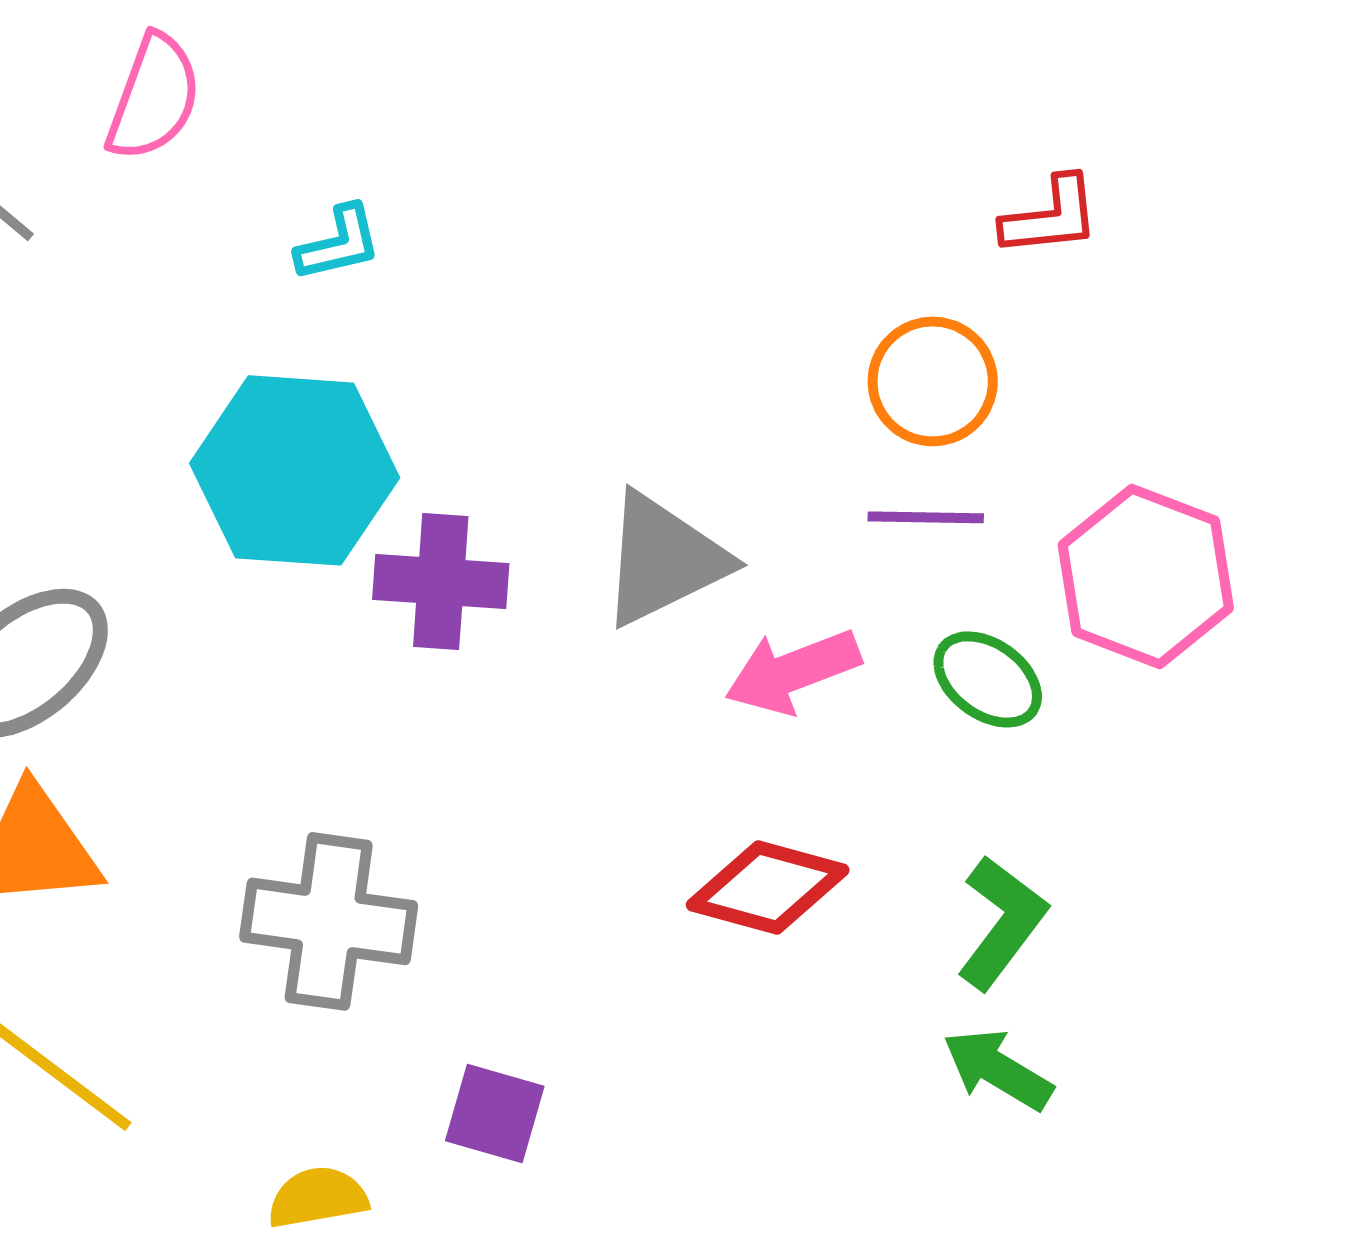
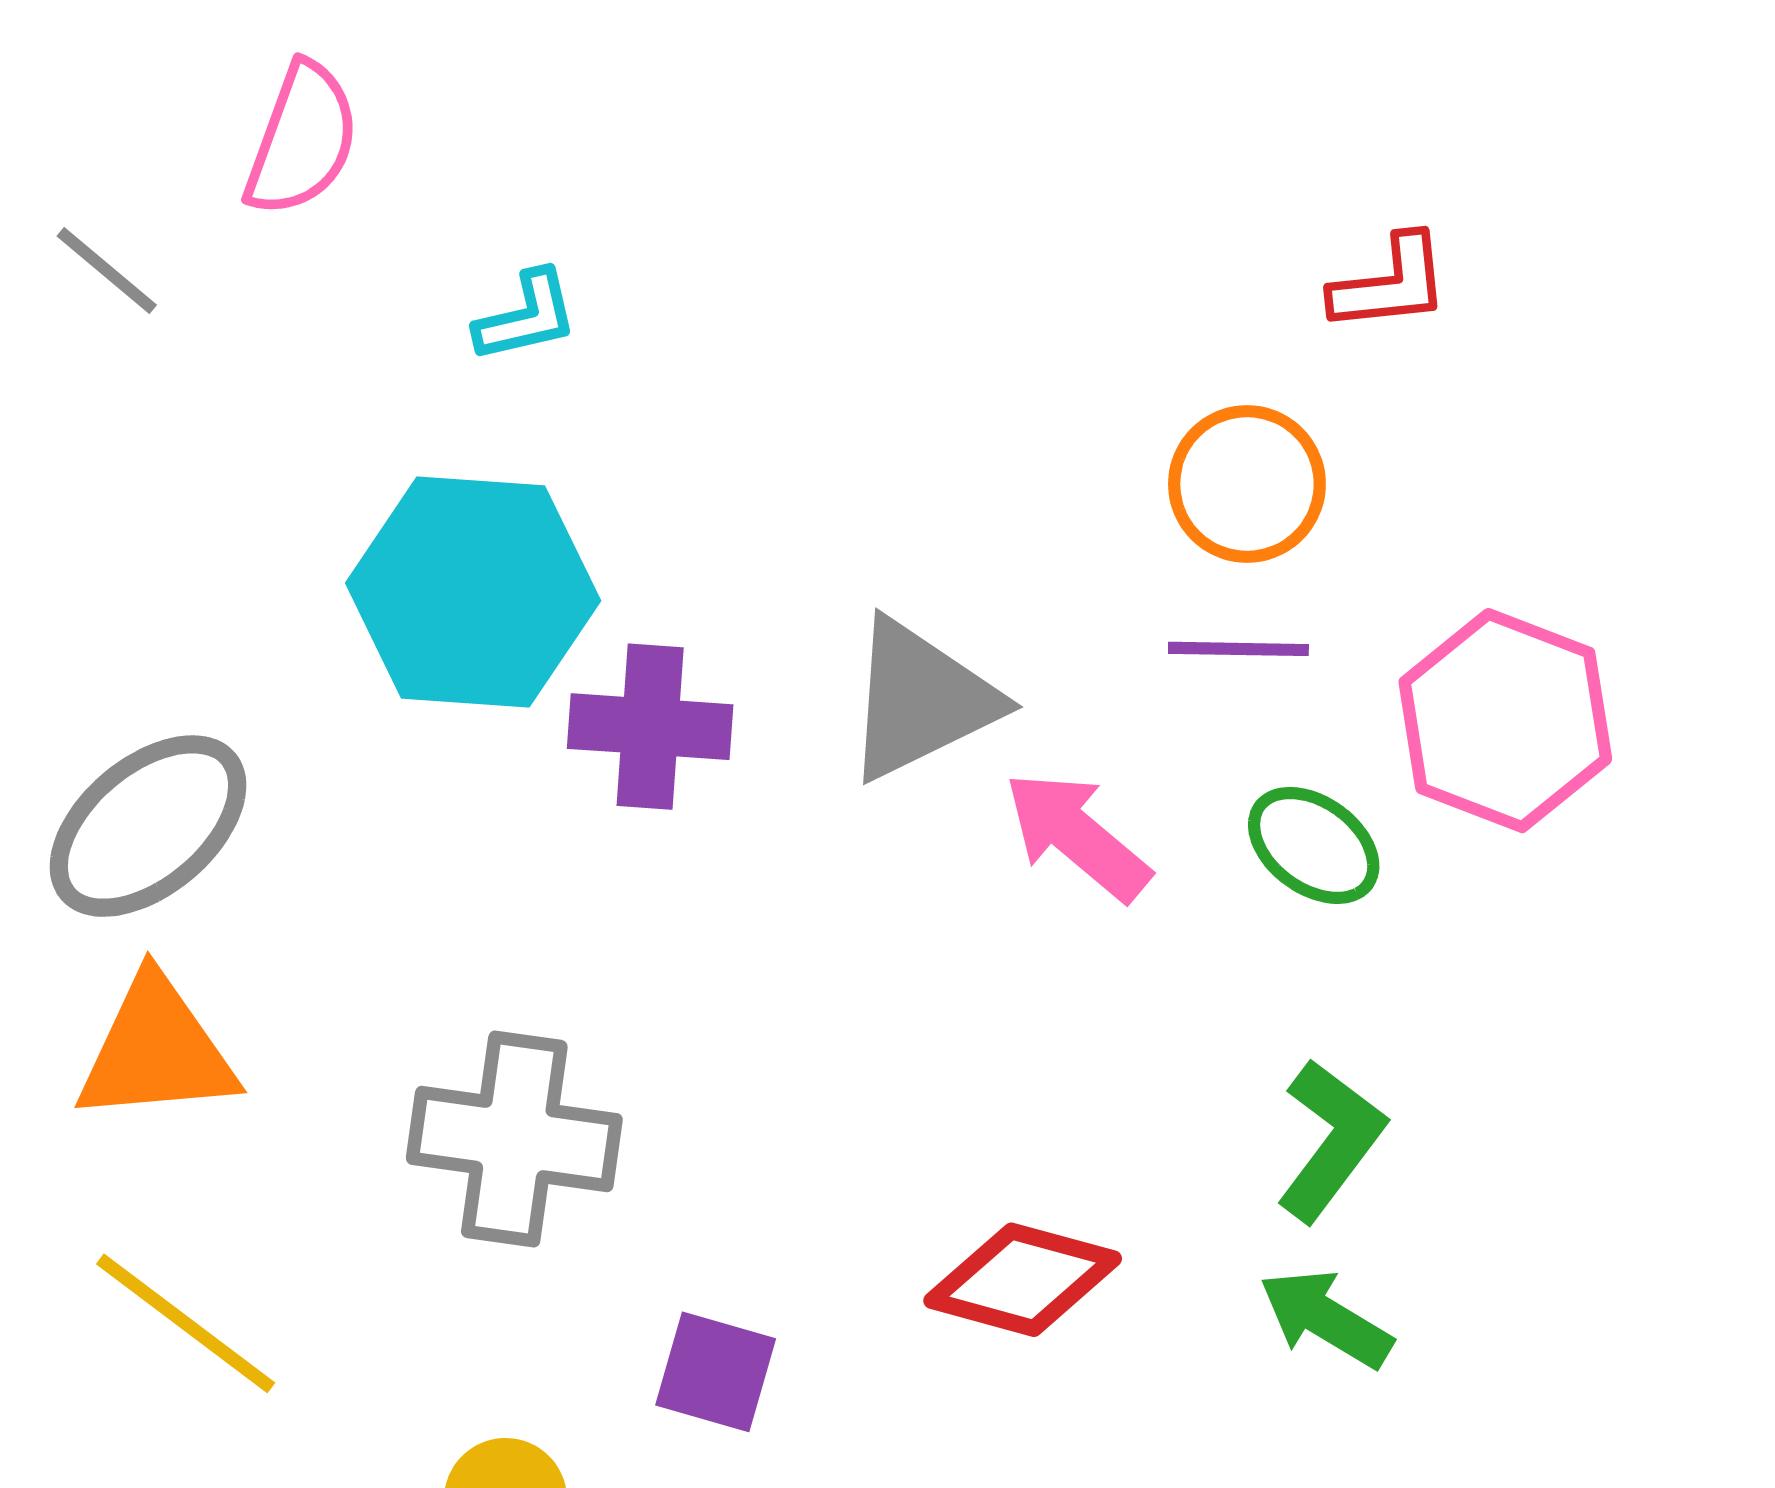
pink arrow: (793, 671) -> (1077, 836), turned 61
red diamond: (768, 887) -> (1023, 1280), moved

